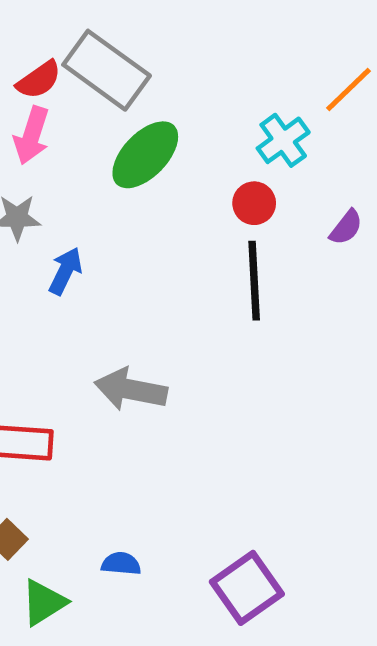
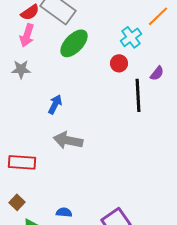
blue arrow: (65, 271) -> (55, 104), moved
black line: (254, 281) -> (138, 95), moved

